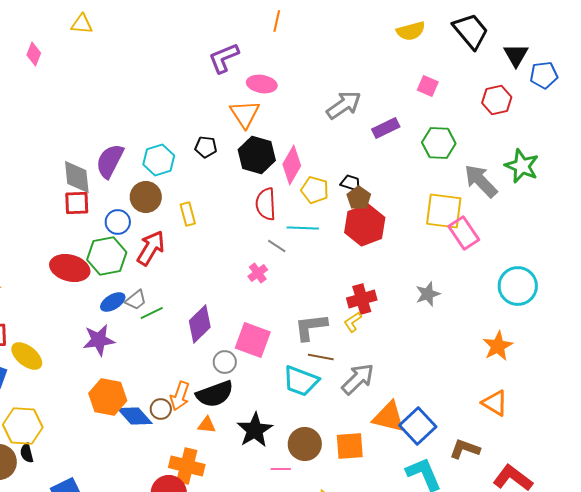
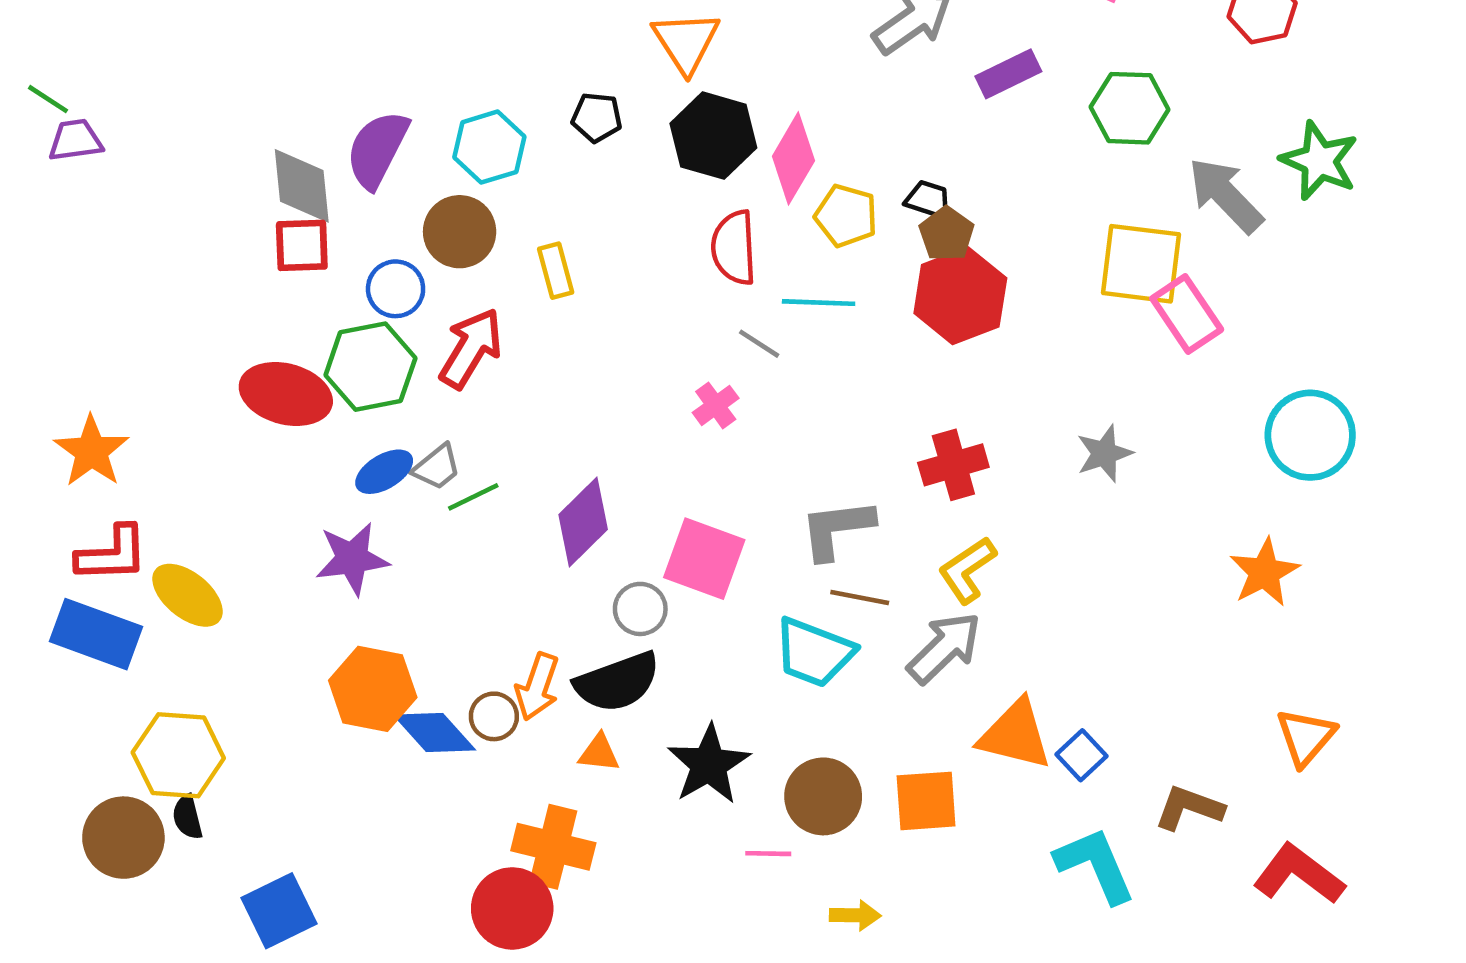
yellow L-shape: (353, 322) -> (967, 570), moved, size x1.4
orange triangle: (495, 403) -> (1306, 737), moved, turned 40
blue square: (418, 426) -> (1082, 755), size x0.6

